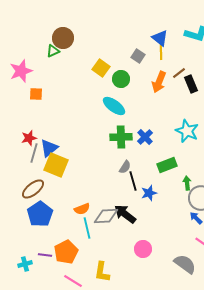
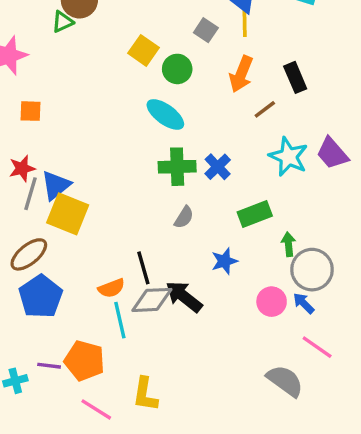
brown line: (179, 73) -> (265, 109), moved
orange square: (36, 94) -> (31, 111), moved
black line: (133, 181) -> (143, 268), moved
pink circle: (143, 249) -> (272, 302), moved
orange pentagon: (66, 252) -> (84, 361), turned -30

